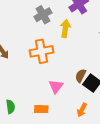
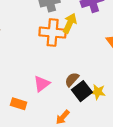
orange cross: (41, 51) -> (53, 33), moved

